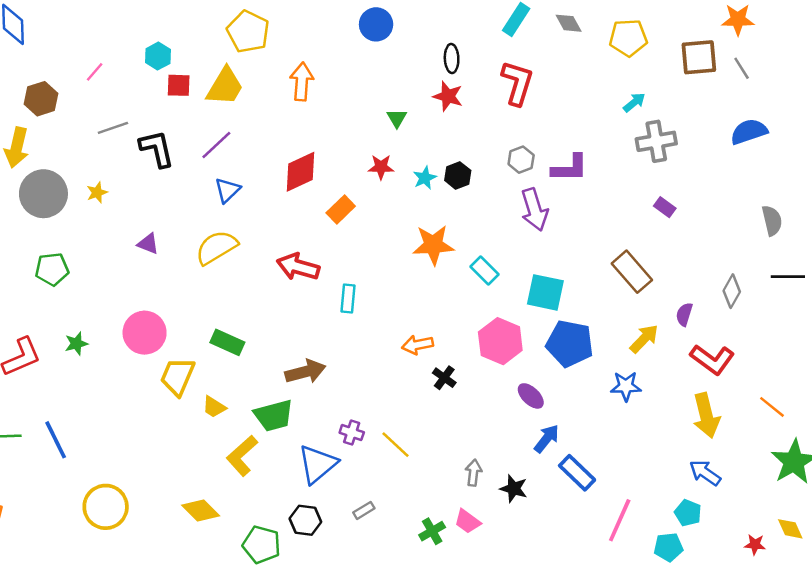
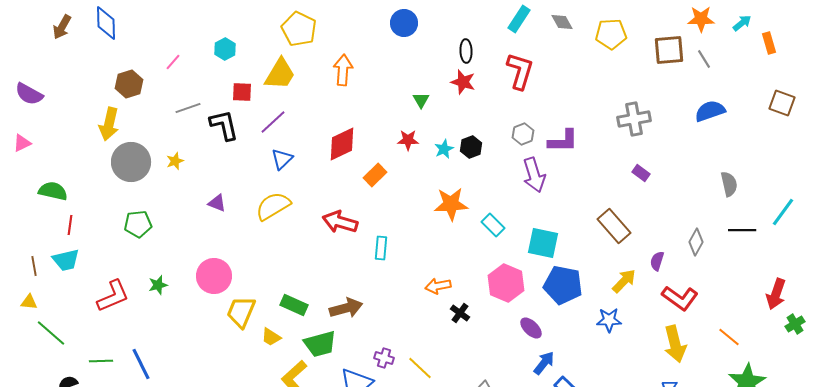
red square: (179, 85) -> (242, 92), moved
cyan arrow: (634, 102) -> (742, 23), moved
green rectangle: (227, 342) -> (294, 305), moved

